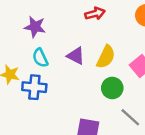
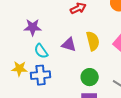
yellow semicircle: (106, 57) -> (93, 41), turned -30
green circle: (112, 88) -> (90, 77), moved

